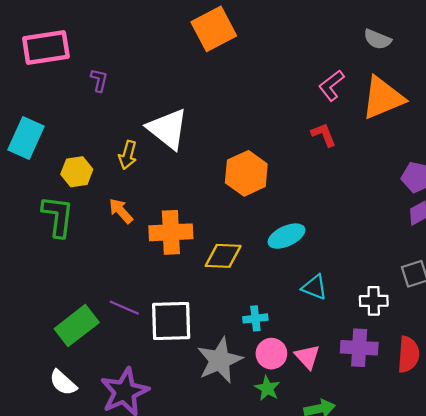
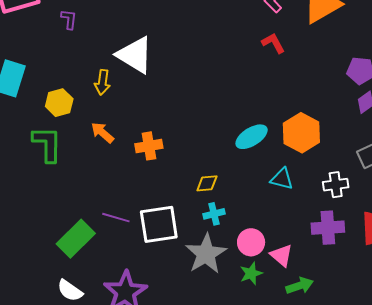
orange hexagon: (246, 173) -> (301, 133), moved
orange cross: (171, 232) -> (149, 146), size x0.7
yellow diamond: (223, 256) -> (207, 183), moved, size x0.7
cyan cross: (255, 318) -> (214, 214), moved
pink triangle: (307, 357) -> (281, 255), moved
green star: (267, 388) -> (251, 273), turned 30

